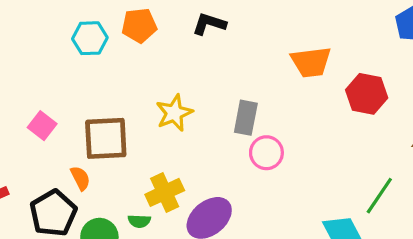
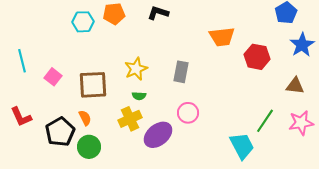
pink circle: (266, 153) -> (188, 113), moved
orange semicircle: (80, 178) -> (85, 118), moved
green semicircle: (139, 221) -> (139, 96), moved

